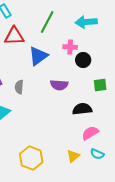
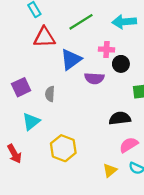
green line: (47, 22) -> (81, 22), turned 30
purple semicircle: (59, 85) -> (94, 78), moved
yellow hexagon: (31, 158) -> (63, 148), moved

